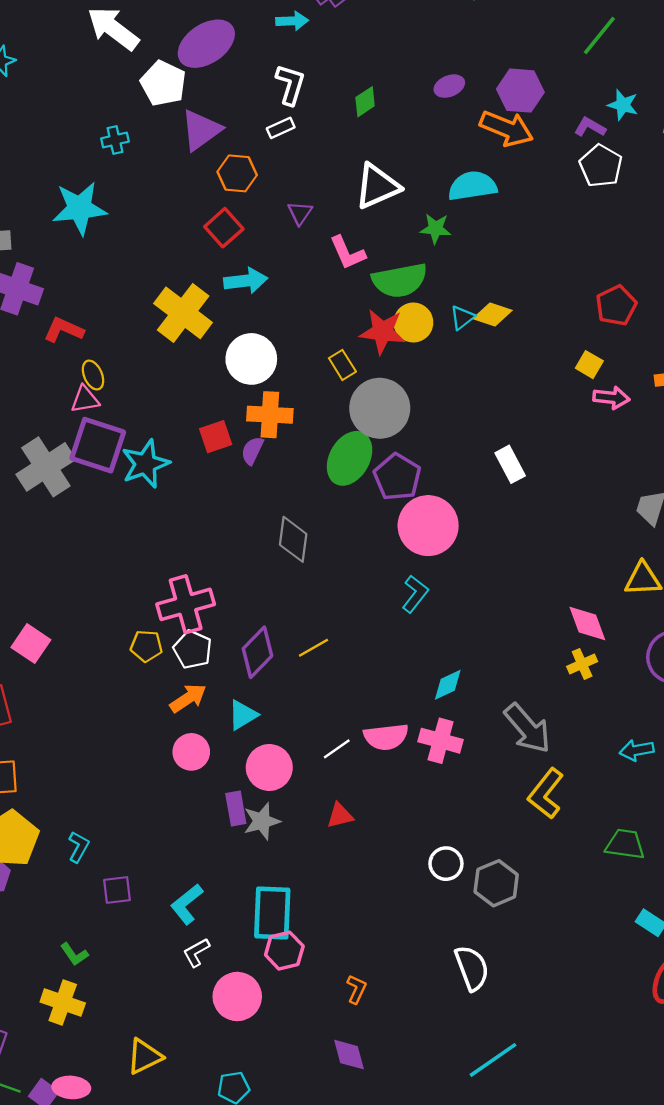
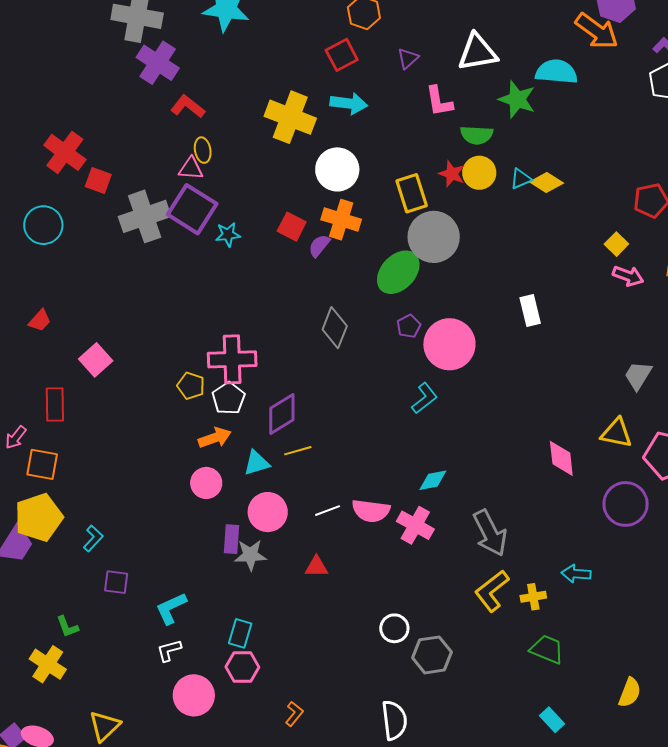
green star: (436, 229) -> (517, 99), size x1.4
green semicircle: (400, 280) -> (477, 135), size x0.7
yellow cross: (183, 313) -> (290, 117), turned -30
red star: (383, 332) -> (452, 174), size x0.7
yellow rectangle: (342, 365) -> (412, 193), size x1.5
red square: (216, 437) -> (292, 227), turned 32
cyan star: (146, 464) -> (228, 235), size x0.6
purple pentagon: (397, 477) -> (409, 326), moved, size x0.6
yellow line: (314, 648) -> (298, 451), moved
yellow cross: (582, 664) -> (533, 597), moved
cyan rectangle: (272, 913) -> (240, 633), size x0.6
yellow triangle: (145, 1056) -> (105, 726), turned -32

